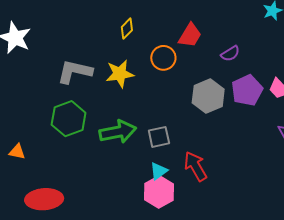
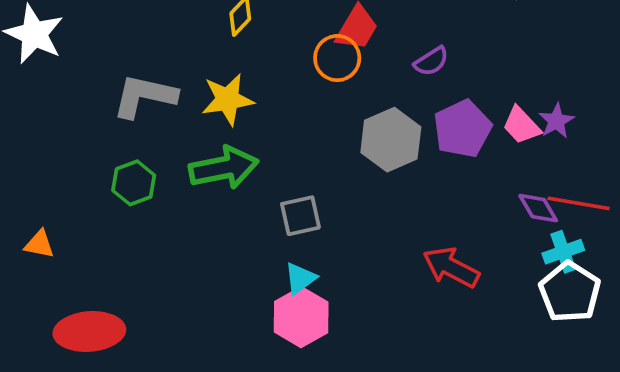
orange circle: (163, 58) -> (337, 58), moved
green hexagon: (69, 119) -> (134, 183), size x0.7
green arrow: (118, 132) -> (224, 168), moved
red arrow: (196, 166) -> (451, 267), moved, turned -32

